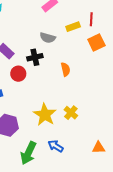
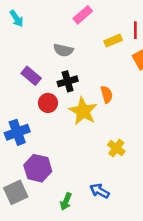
gray semicircle: (48, 38) -> (63, 50), moved
yellow star: (45, 115) -> (83, 111), moved
green arrow: (28, 153) -> (66, 201), size x0.6

